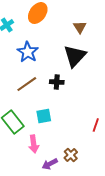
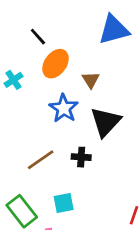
brown triangle: (80, 27) -> (91, 80), moved
blue star: (28, 52) -> (64, 108), moved

